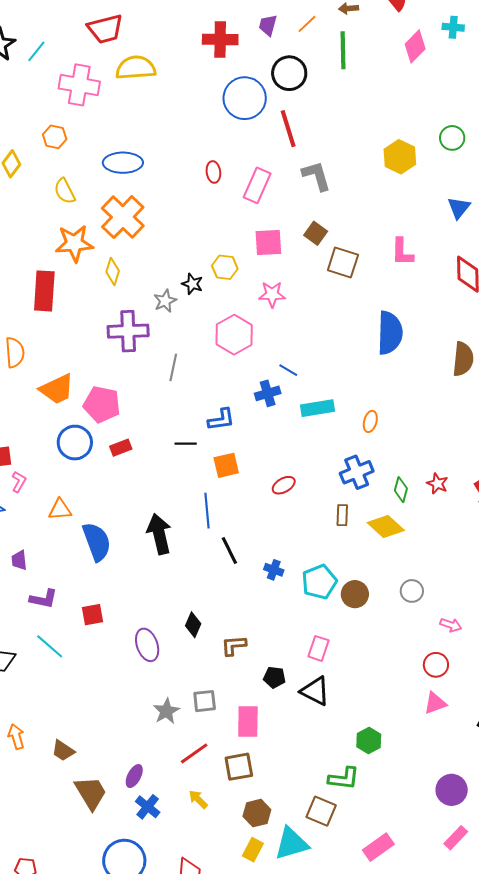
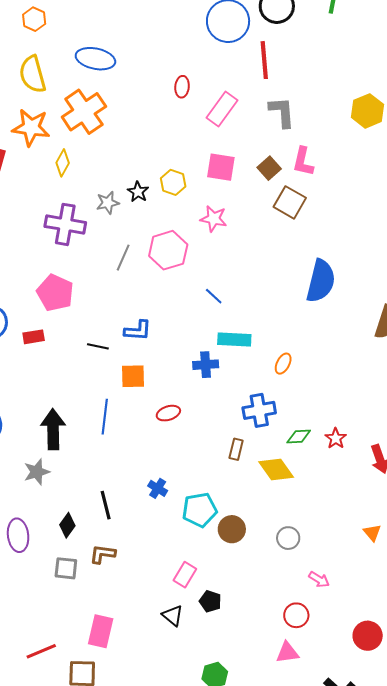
yellow semicircle: (65, 191) -> (33, 74), size x1.4
pink L-shape: (402, 252) -> (303, 162), moved
gray line: (173, 367) -> (123, 258), moved
blue cross: (268, 393) -> (206, 365), moved
pink pentagon: (102, 404) -> (55, 293), moved
red ellipse: (284, 485) -> (168, 413), moved
green diamond: (401, 490) -> (299, 437), turned 60
black line: (229, 550) -> (106, 505), moved
black pentagon: (274, 677) -> (210, 601), moved
black triangle: (315, 691) -> (173, 616), size x0.7
gray square: (205, 701) -> (66, 568), moved
gray star: (166, 711) -> (37, 472), moved

